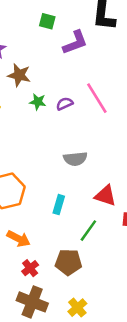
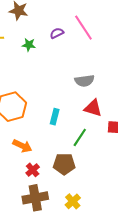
green star: (38, 102) -> (29, 45), moved
gray semicircle: (75, 159) -> (84, 81), moved
brown cross: (32, 302) -> (35, 198), turned -30

